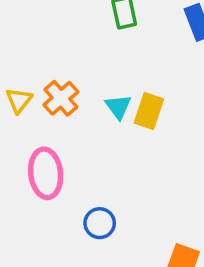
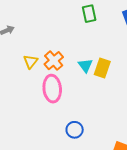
pink ellipse: (46, 173) -> (52, 89), moved

